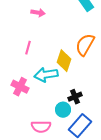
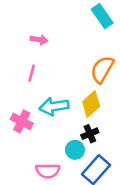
pink arrow: (38, 13) -> (39, 40), moved
yellow diamond: (64, 61) -> (91, 104), moved, turned 30

